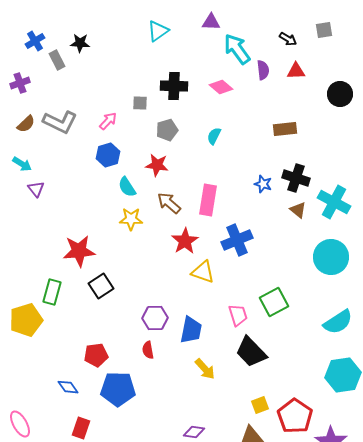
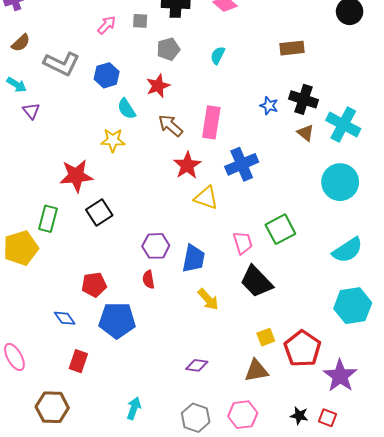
pink arrow: (108, 121) -> (107, 25), moved
gray L-shape: (60, 122) -> (62, 64), moved
red star: (157, 165) -> (158, 86), turned -30
yellow star: (131, 219) -> (113, 140), moved

